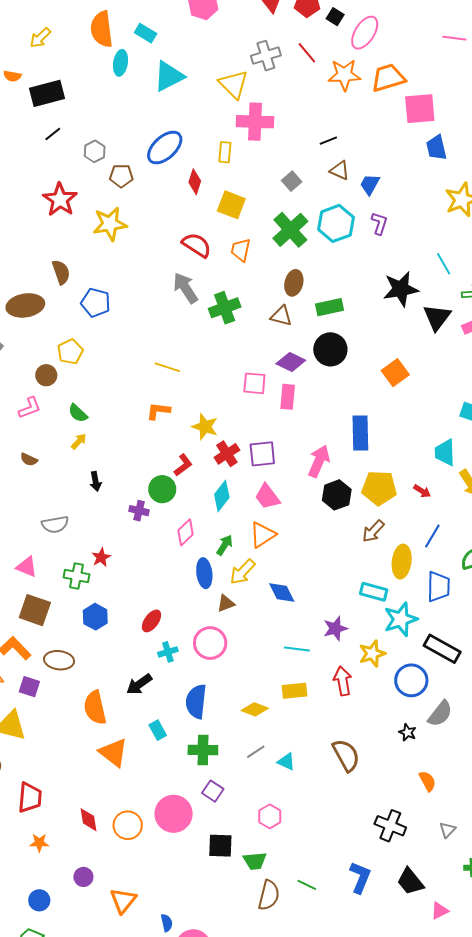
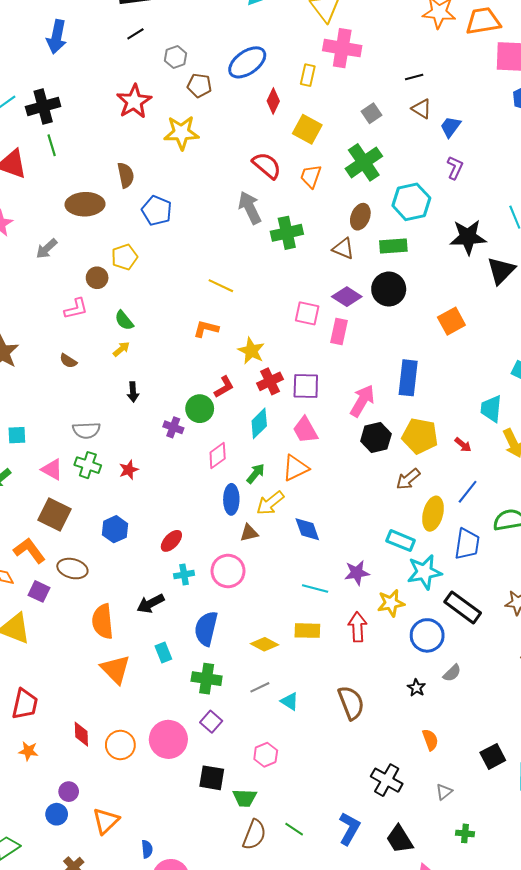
cyan hexagon: (336, 223) -> (411, 202), moved
green cross: (76, 576) -> (88, 465), moved
gray semicircle: (440, 714) -> (452, 673), size x0.7
blue circle: (39, 900) -> (57, 814), moved

